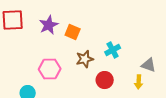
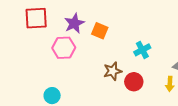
brown star: (85, 59) -> (113, 71), moved
pink hexagon: (50, 69) -> (64, 48), moved

